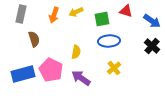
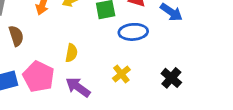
blue ellipse: (109, 41) -> (133, 32), moved
black cross: (152, 46) -> (171, 78), moved

